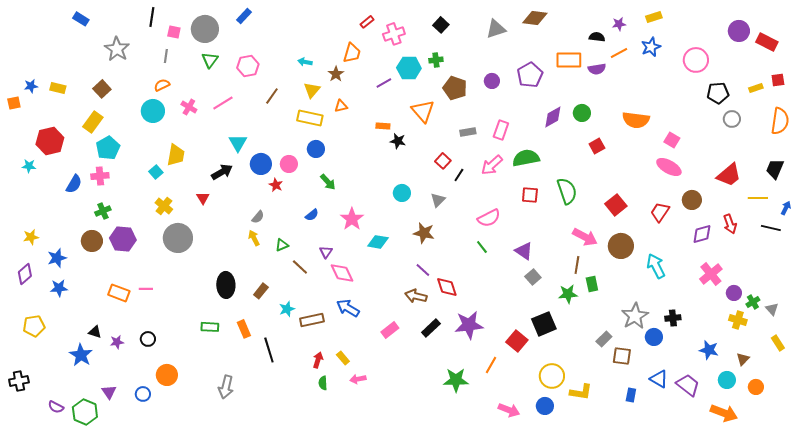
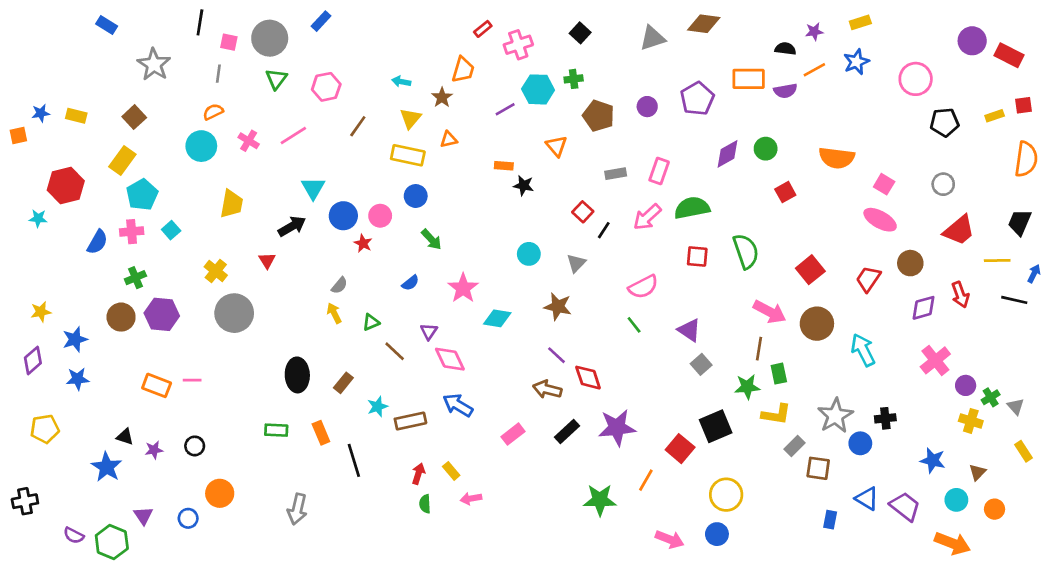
orange triangle: (423, 111) -> (556, 146), size x0.7
gray circle: (732, 119) -> (943, 184), moved
cyan square: (156, 172) -> (171, 230), moved
yellow L-shape: (581, 392) -> (776, 414), moved

